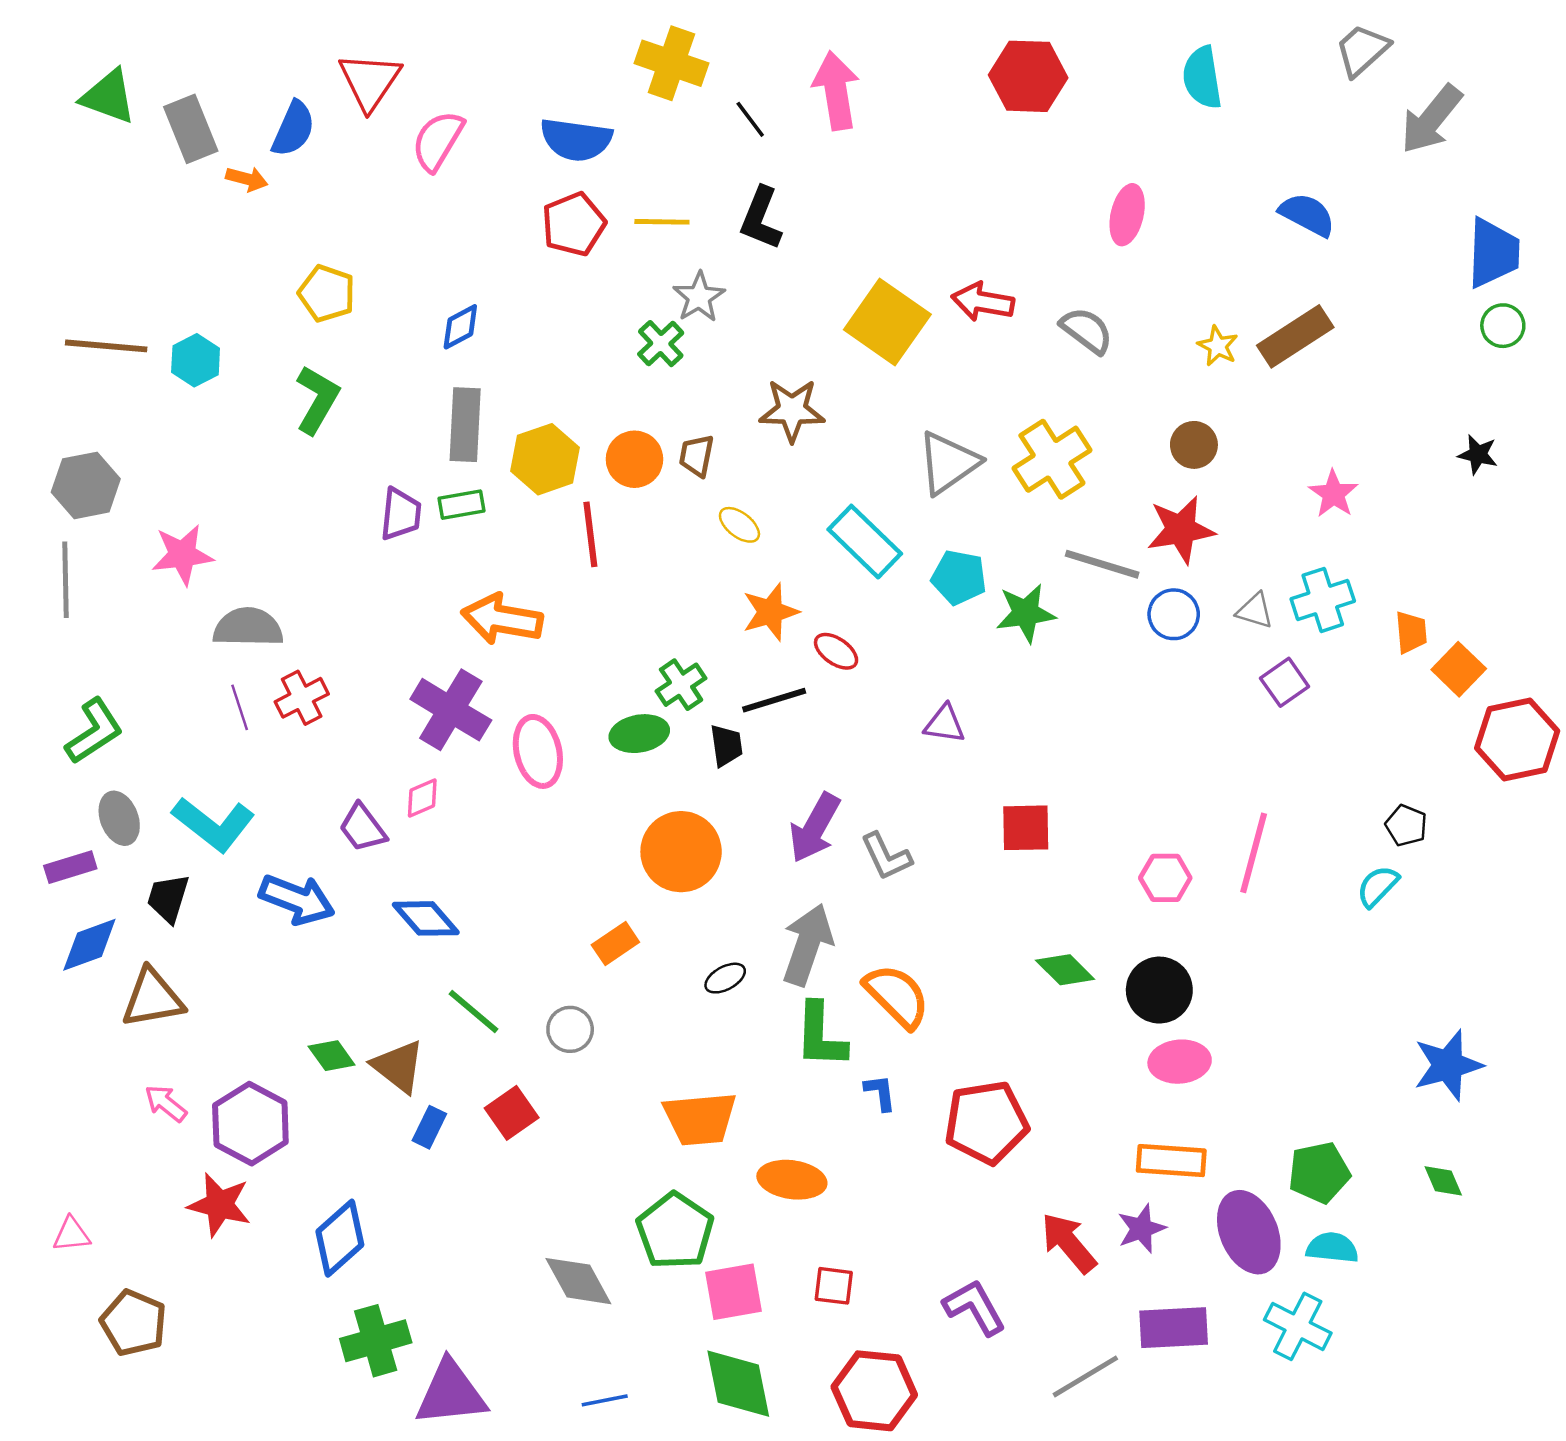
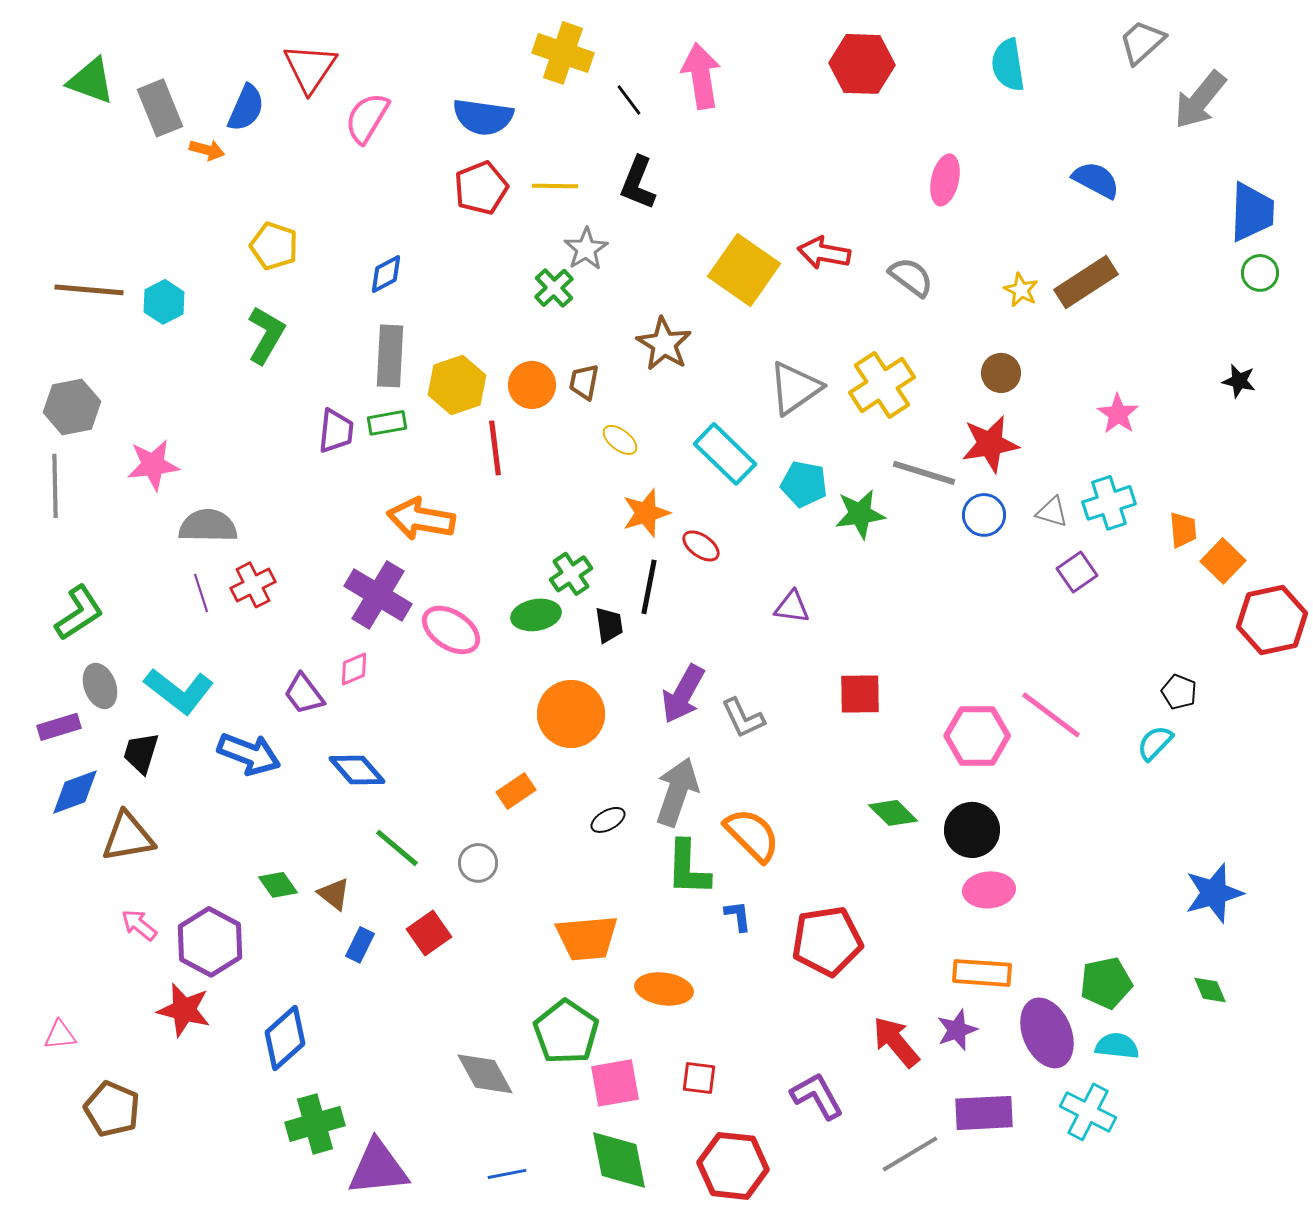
brown star: (792, 410) -> (664, 344), turned 30
black line: (774, 700) -> (649, 587), turned -62
pink ellipse: (538, 751) -> (451, 630), turned -44
pink line: (1254, 853) -> (1051, 715), turned -68
pink hexagon: (1165, 878) -> (977, 736), size x1.5
brown triangle: (398, 1066) -> (334, 894), size x0.7

